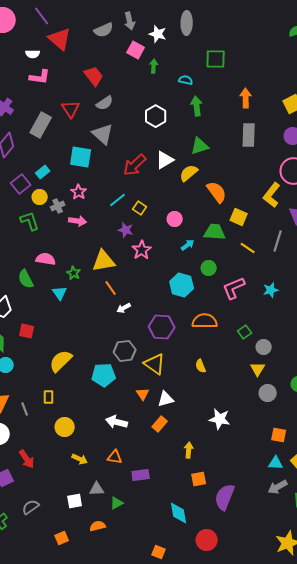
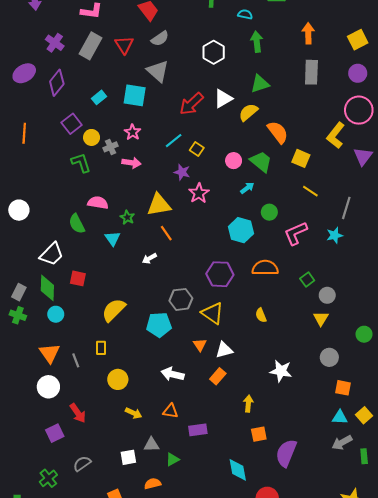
gray rectangle: (41, 125) -> (90, 46), moved
cyan rectangle: (43, 172) -> (99, 97), moved
green trapezoid: (215, 232) -> (261, 162), moved, turned 35
gray line: (278, 241) -> (346, 208), moved
white arrow: (124, 308) -> (149, 258), moved
gray circle: (268, 393) -> (329, 357), moved

